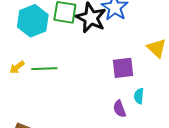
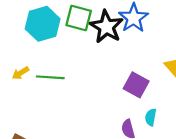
purple square: (123, 68) -> (136, 85), turned 30

